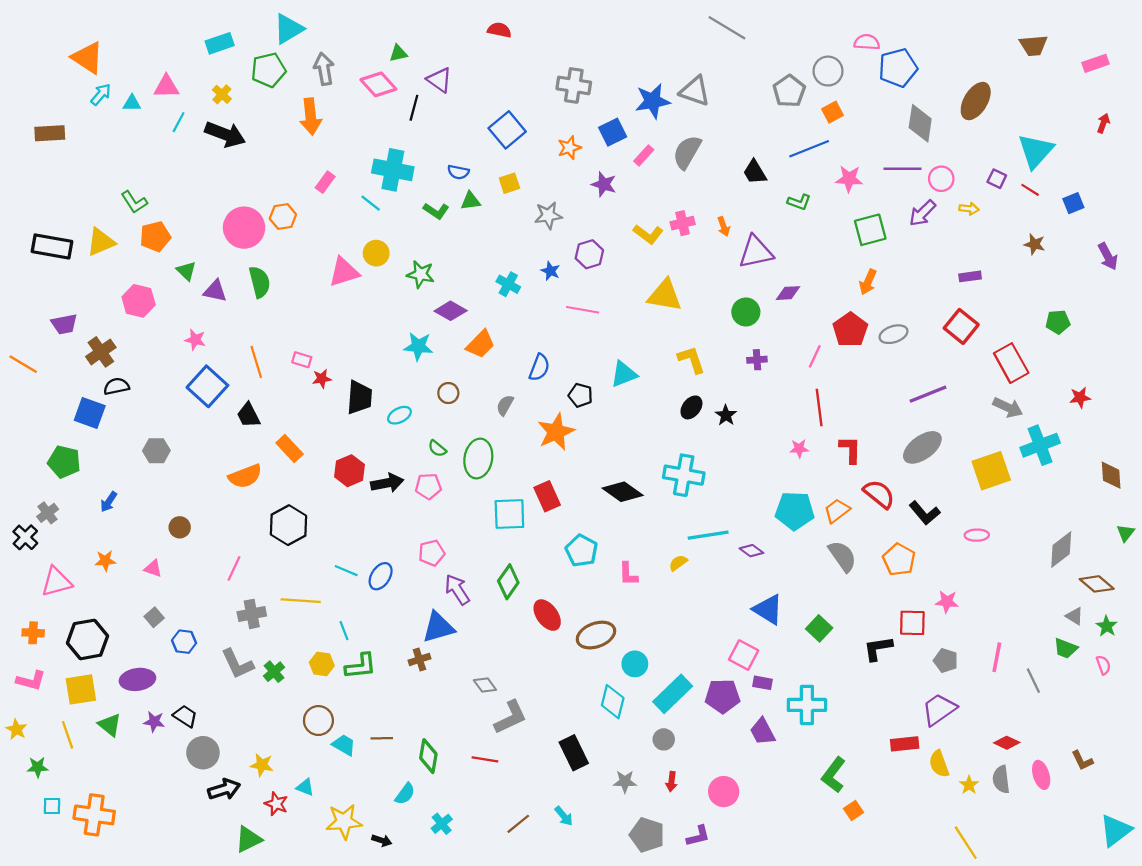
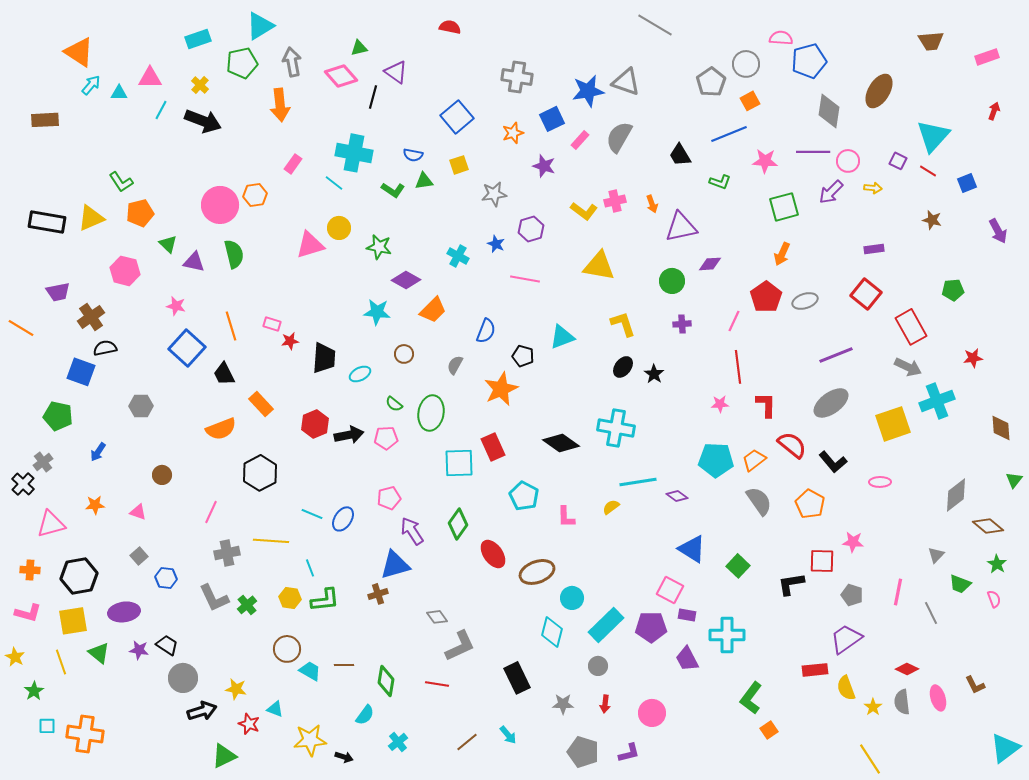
gray triangle: (1074, 616) -> (936, 555), moved, turned 42
green star: (38, 767) -> (34, 691), turned -30

